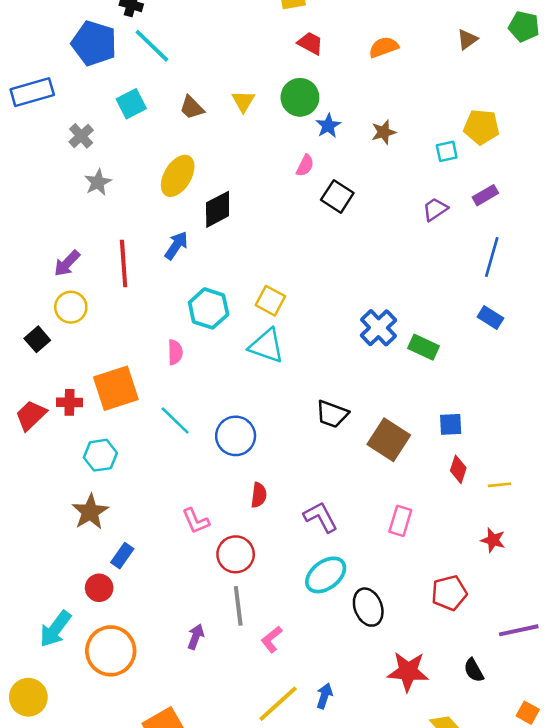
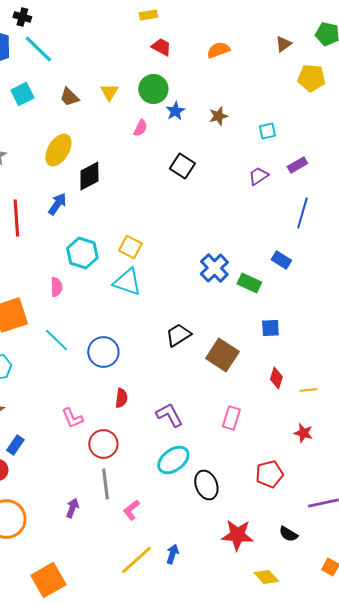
yellow pentagon: (481, 127) -> (311, 78), moved
pink semicircle: (305, 166) -> (140, 128), moved
blue rectangle: (490, 317) -> (281, 260), moved
black trapezoid: (332, 414) -> (178, 335), turned 128
blue square: (451, 424) -> (270, 328), moved
black semicircle: (474, 670) -> (288, 534), turned -30

